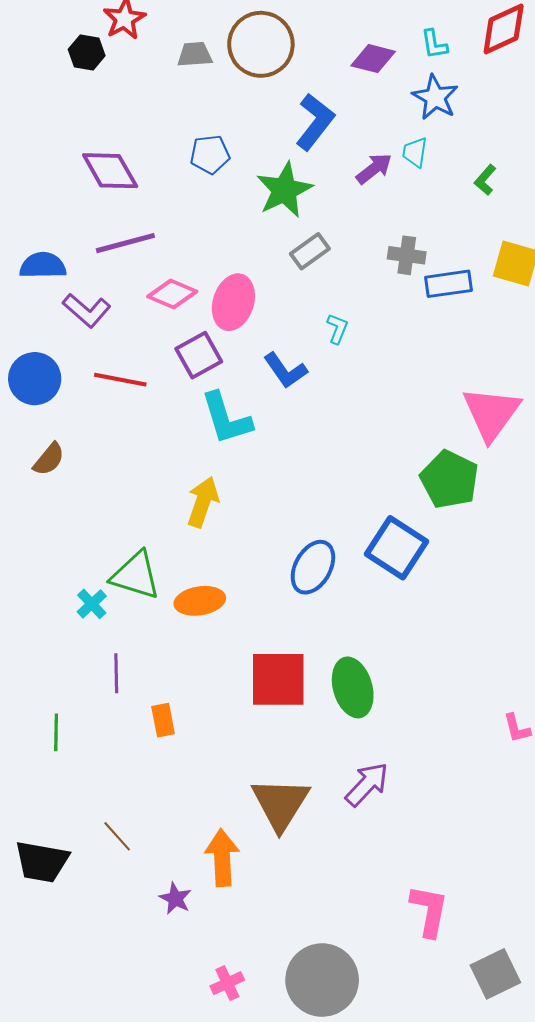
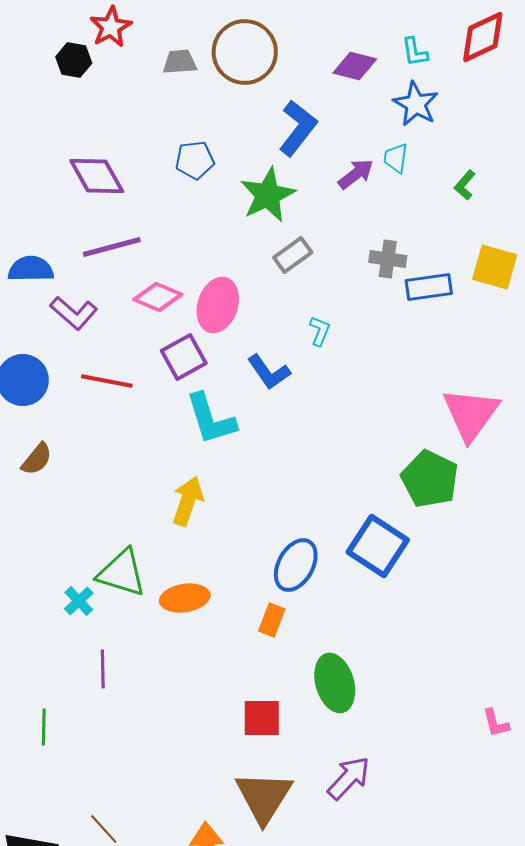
red square: (278, 679) -> (262, 718), moved, size x0.7
orange rectangle: (163, 720) -> (272, 620), moved, turned 32

